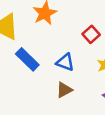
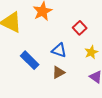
blue rectangle: (27, 59) -> (30, 60), moved

